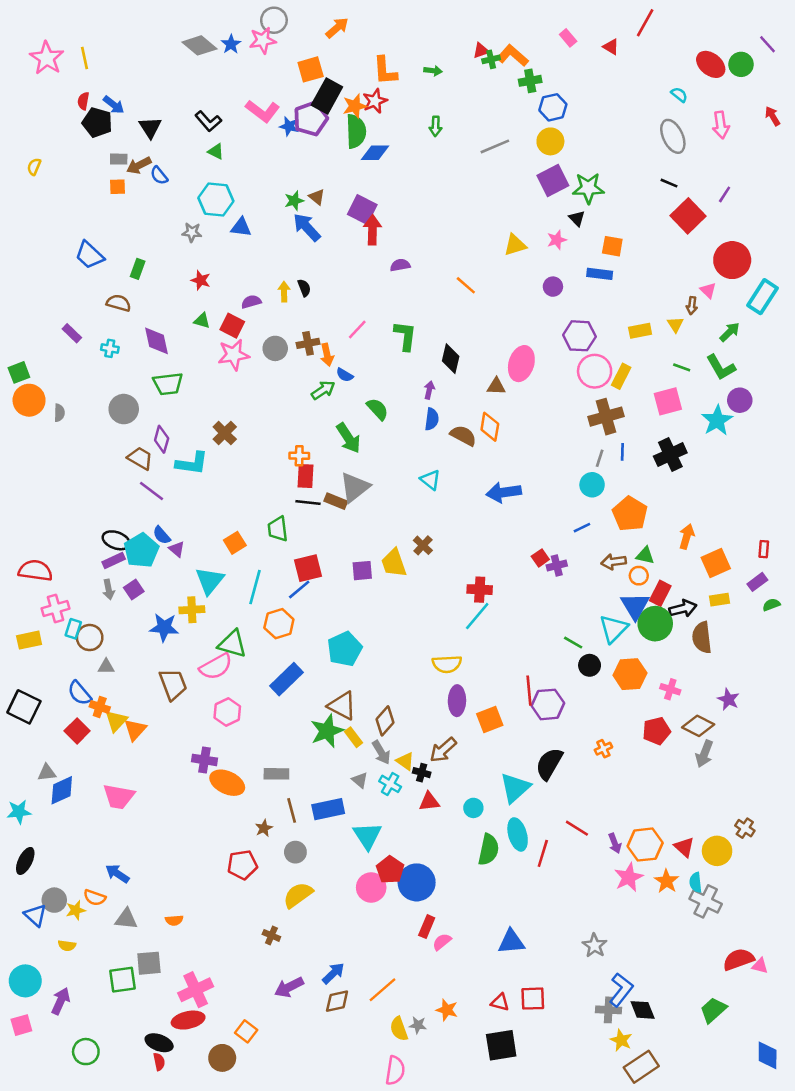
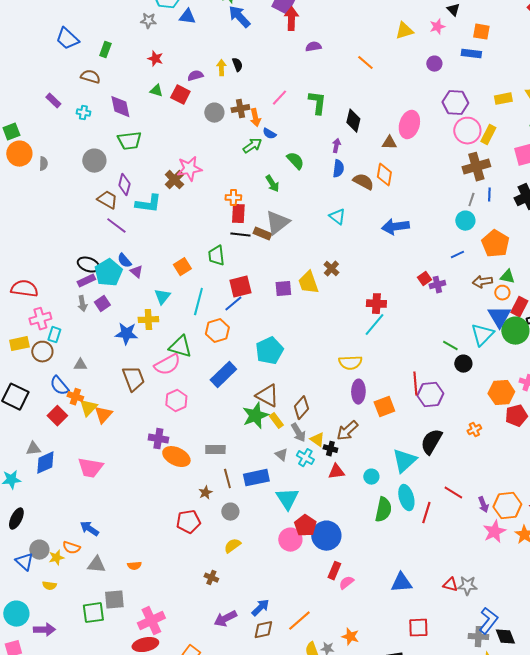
pink star: (234, 355) -> (189, 169), moved
green arrow: (348, 438) -> (272, 184), size x0.7
cyan triangle: (210, 581) -> (162, 297), size x0.7
brown circle: (90, 638) -> (42, 352), moved
orange hexagon: (630, 674) -> (501, 393), moved
yellow semicircle: (298, 895) -> (232, 546), size x0.7
gray star: (595, 946) -> (467, 586), turned -30
purple arrow: (61, 1001) -> (44, 630), turned 65
red triangle: (500, 1002) -> (450, 585), moved

